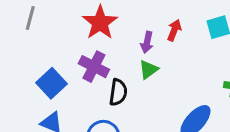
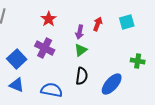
red star: (100, 23) -> (49, 19), size x0.7
black semicircle: (118, 92) -> (82, 76), moved

